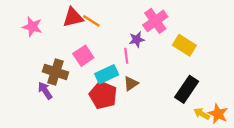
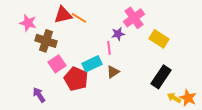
pink square: (83, 56) -> (57, 64), moved
brown cross: (55, 72) -> (46, 41), moved
purple arrow: (45, 91) -> (39, 95), moved
red pentagon: (103, 95) -> (76, 79), moved

